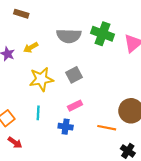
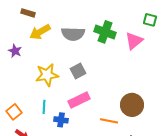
yellow arrow: (31, 47) -> (40, 32), moved, size x1.5
pink rectangle: (75, 106) -> (79, 100), size x1.5
blue cross: (66, 127) -> (61, 120), moved

